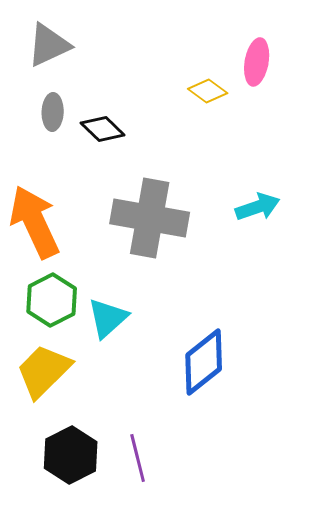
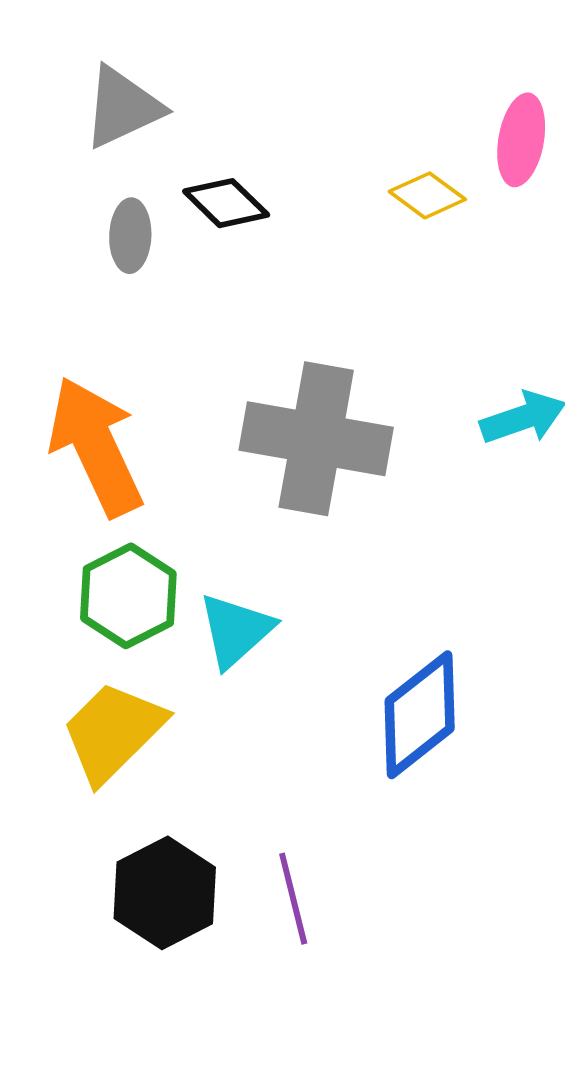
black diamond: (103, 129) -> (226, 203), moved

